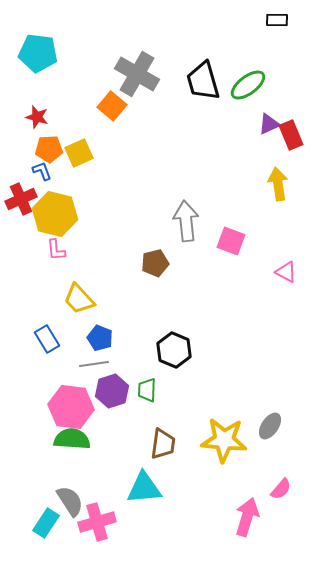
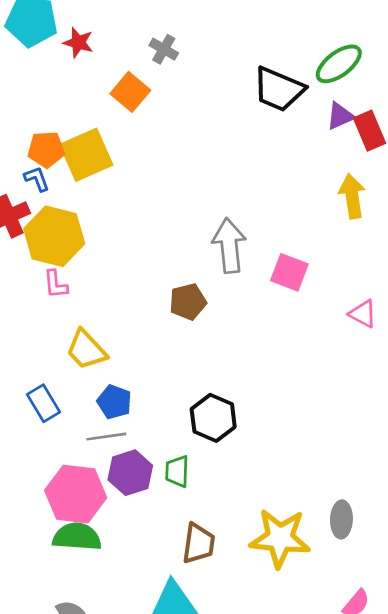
gray cross: (137, 74) -> (164, 49), size x0.5
black trapezoid: (203, 81) -> (279, 89), moved, turned -51
green ellipse: (248, 85) -> (339, 64), moved
red star: (37, 117) -> (78, 43), moved
yellow square: (79, 153) -> (86, 155), size x1.4
gray ellipse: (270, 426) -> (341, 519), turned -32

